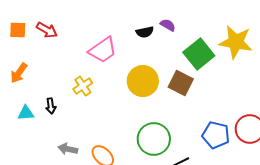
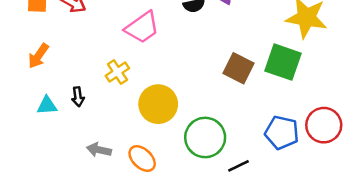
green square: (199, 54) -> (283, 62), moved, turned -32
yellow circle: (143, 81) -> (158, 104), moved

